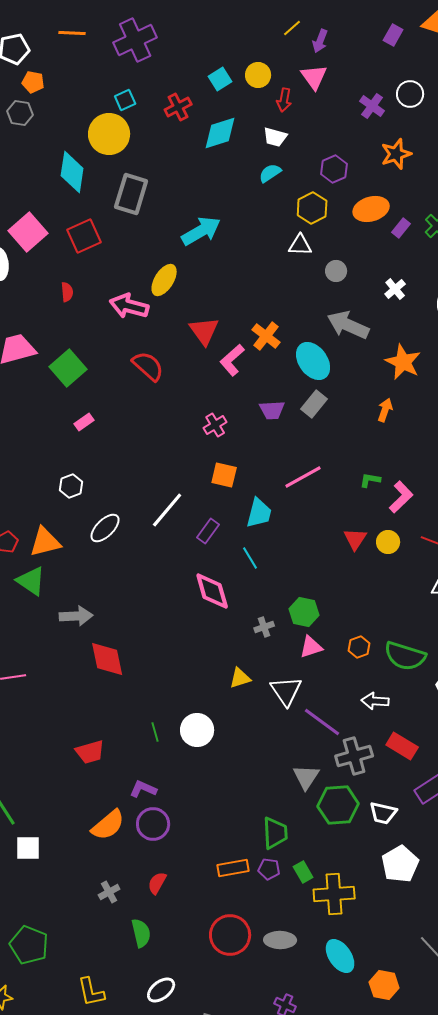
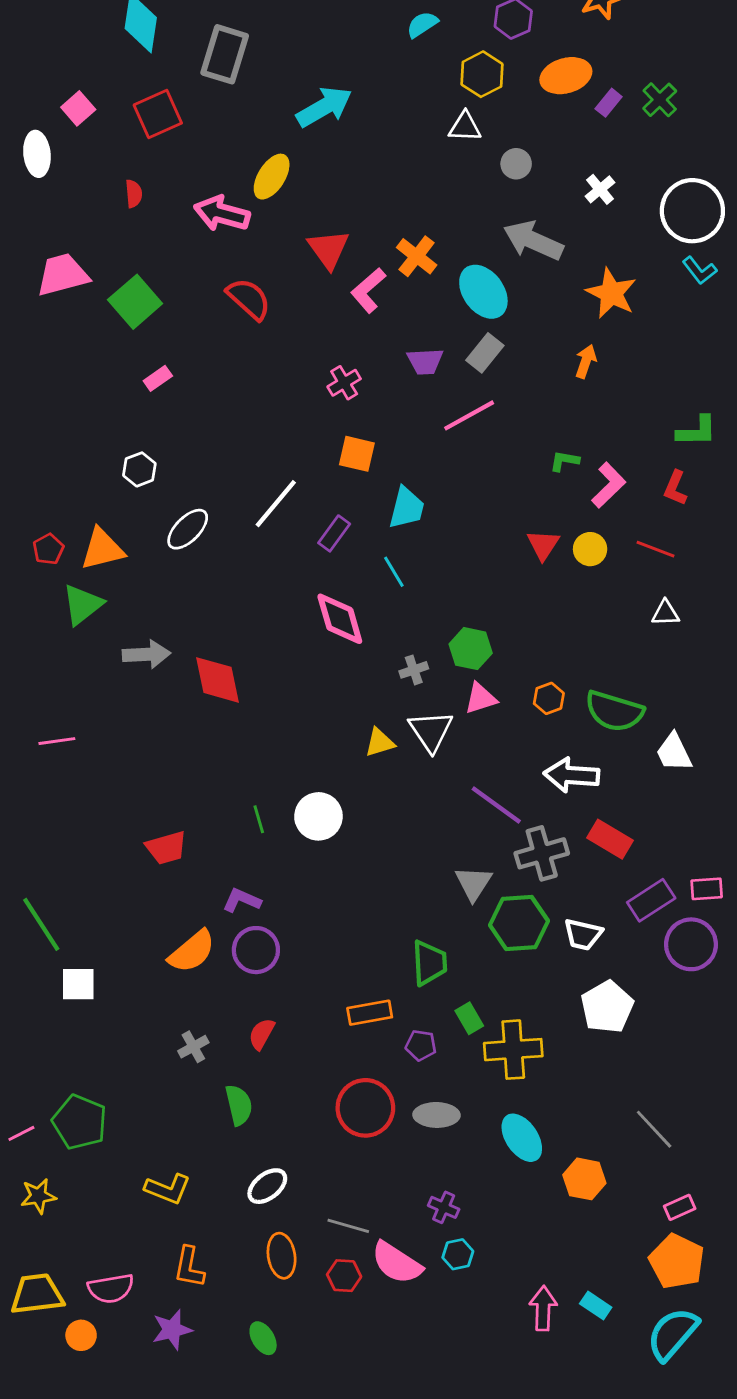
pink square: (28, 232) -> (78, 108), size x0.6
pink line: (303, 477) -> (469, 415), moved
green triangle: (31, 581) -> (82, 605), turned 48
red diamond: (107, 659) -> (218, 680), moved
white triangle: (286, 691) -> (431, 731), moved
white arrow: (375, 701) -> (572, 775), size x1.4
purple pentagon: (269, 869) -> (421, 1045), moved
yellow L-shape: (91, 992) -> (168, 1189), turned -56

